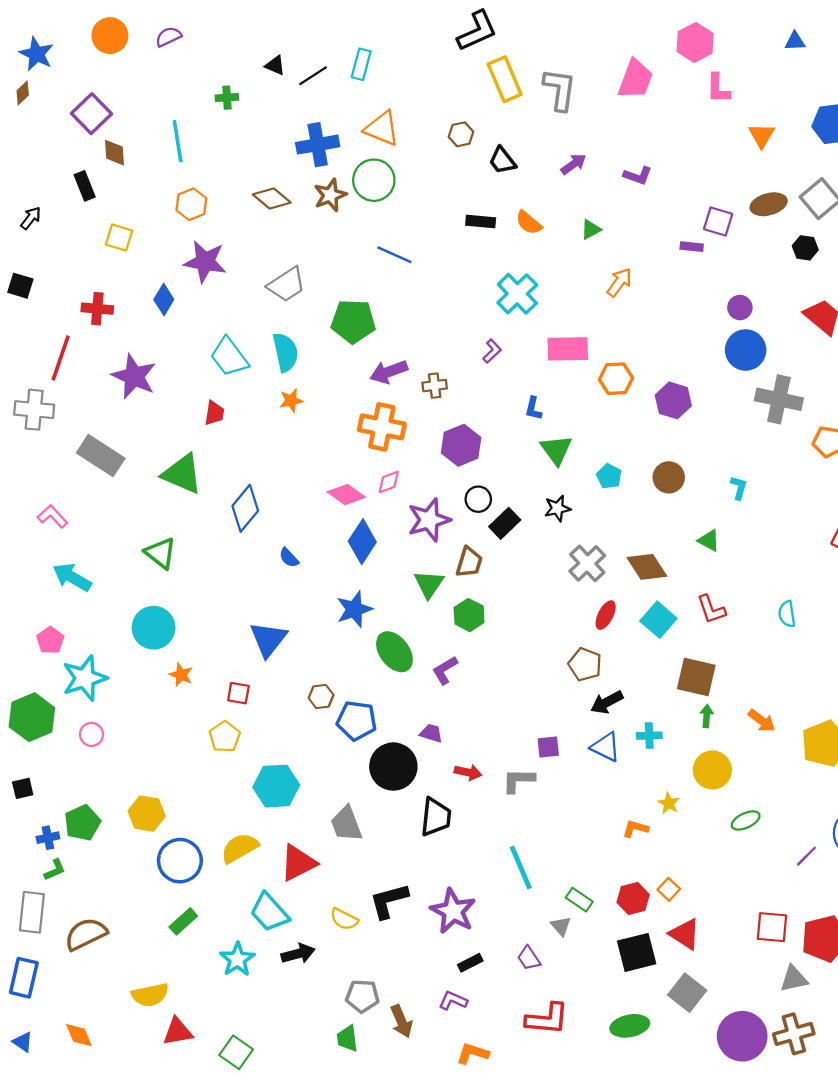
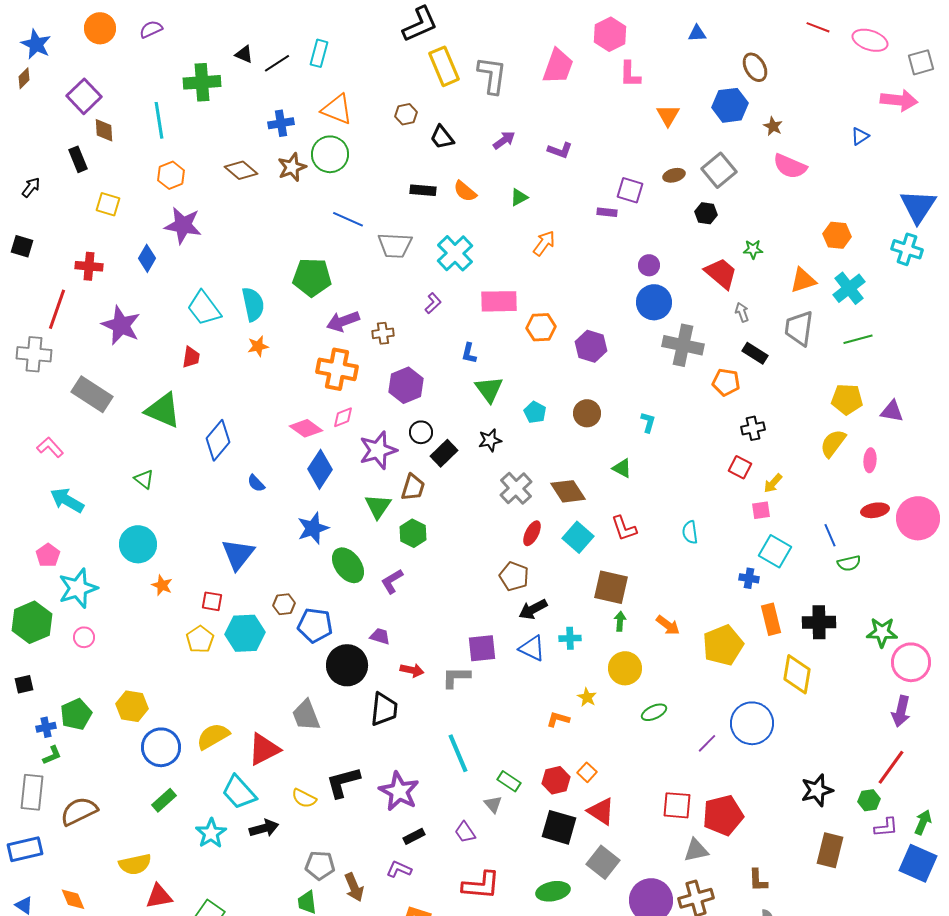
green cross: (227, 98) -> (202, 82), size x1.8
blue cross: (318, 145) -> (281, 123), size x0.7
brown ellipse: (769, 204) -> (674, 175), size x0.7
gray trapezoid: (287, 285) -> (395, 245), moved, turned 36
green triangle: (160, 553) -> (144, 479), size x0.7
purple square: (548, 747) -> (482, 648), size x1.4
cyan hexagon: (276, 786) -> (245, 633), moved
black square: (637, 952) -> (559, 827), turned 30
blue rectangle: (24, 978) -> (25, 849), turned 64

